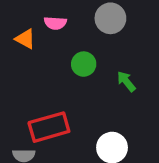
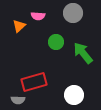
orange triangle: (25, 39) -> (19, 26), turned 48
green arrow: (126, 81) -> (83, 53), size x1.6

